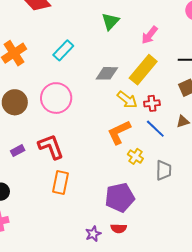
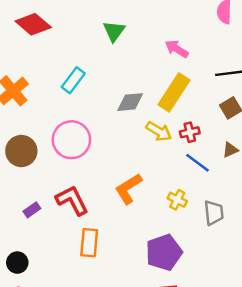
green triangle: (110, 21) -> (114, 31), moved
pink arrow: (150, 35) -> (177, 49), turned 90
orange L-shape: (119, 132) -> (128, 189), moved

